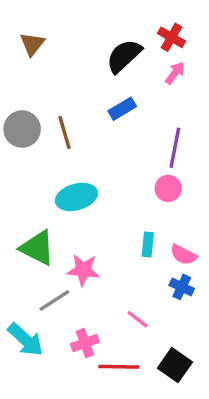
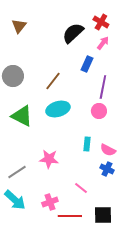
blue rectangle: (122, 109) -> (87, 64), moved, turned -35
brown line: (65, 132) -> (53, 81), moved, turned 54
cyan ellipse: (76, 197) -> (58, 109), moved
green triangle: (37, 248) -> (22, 116), moved
gray line: (54, 301) -> (17, 172), moved
black square: (175, 365) -> (103, 215), turned -36

